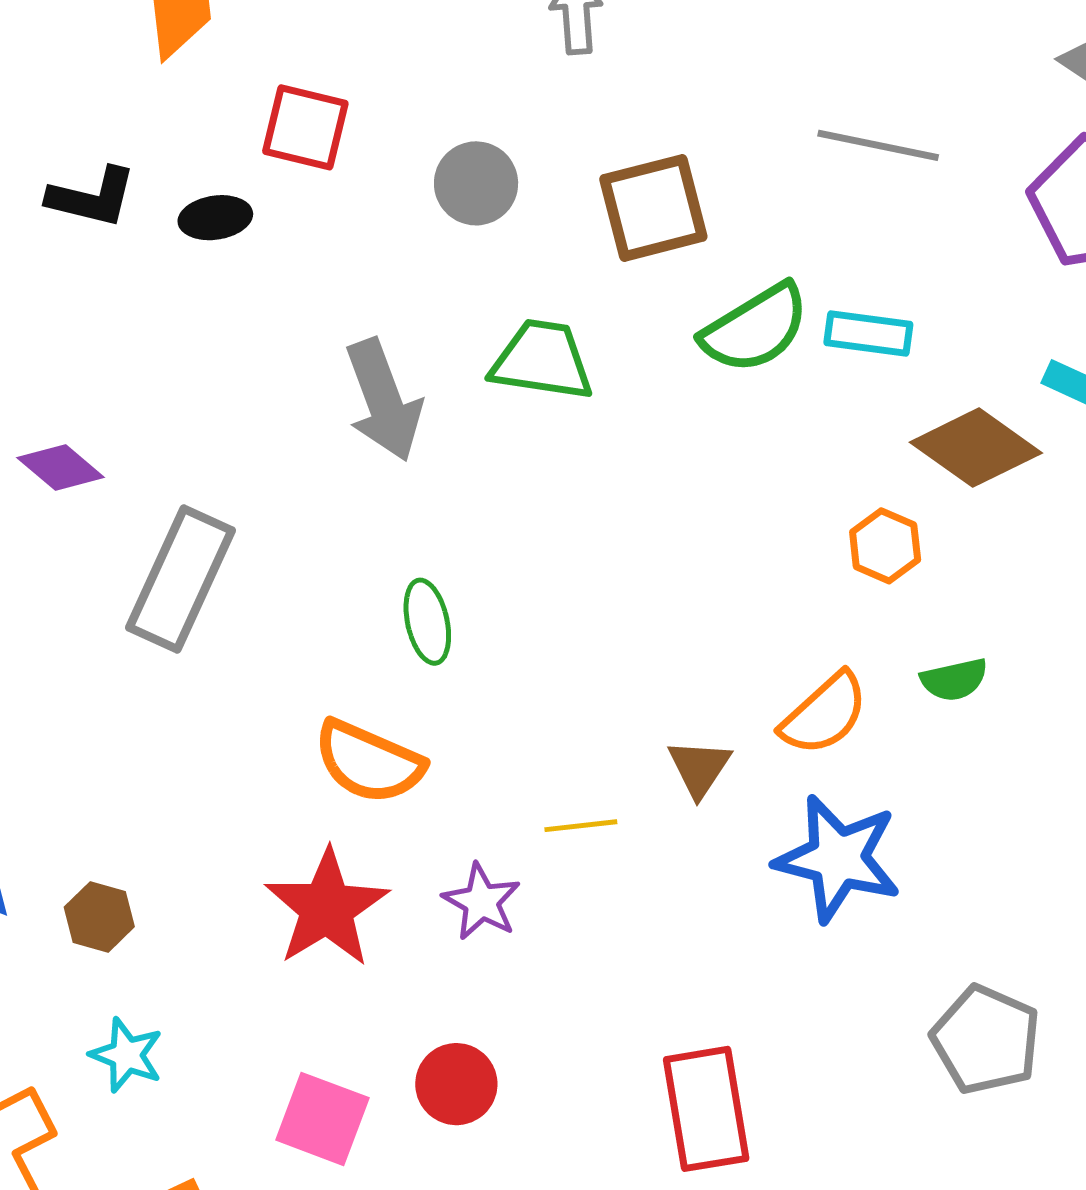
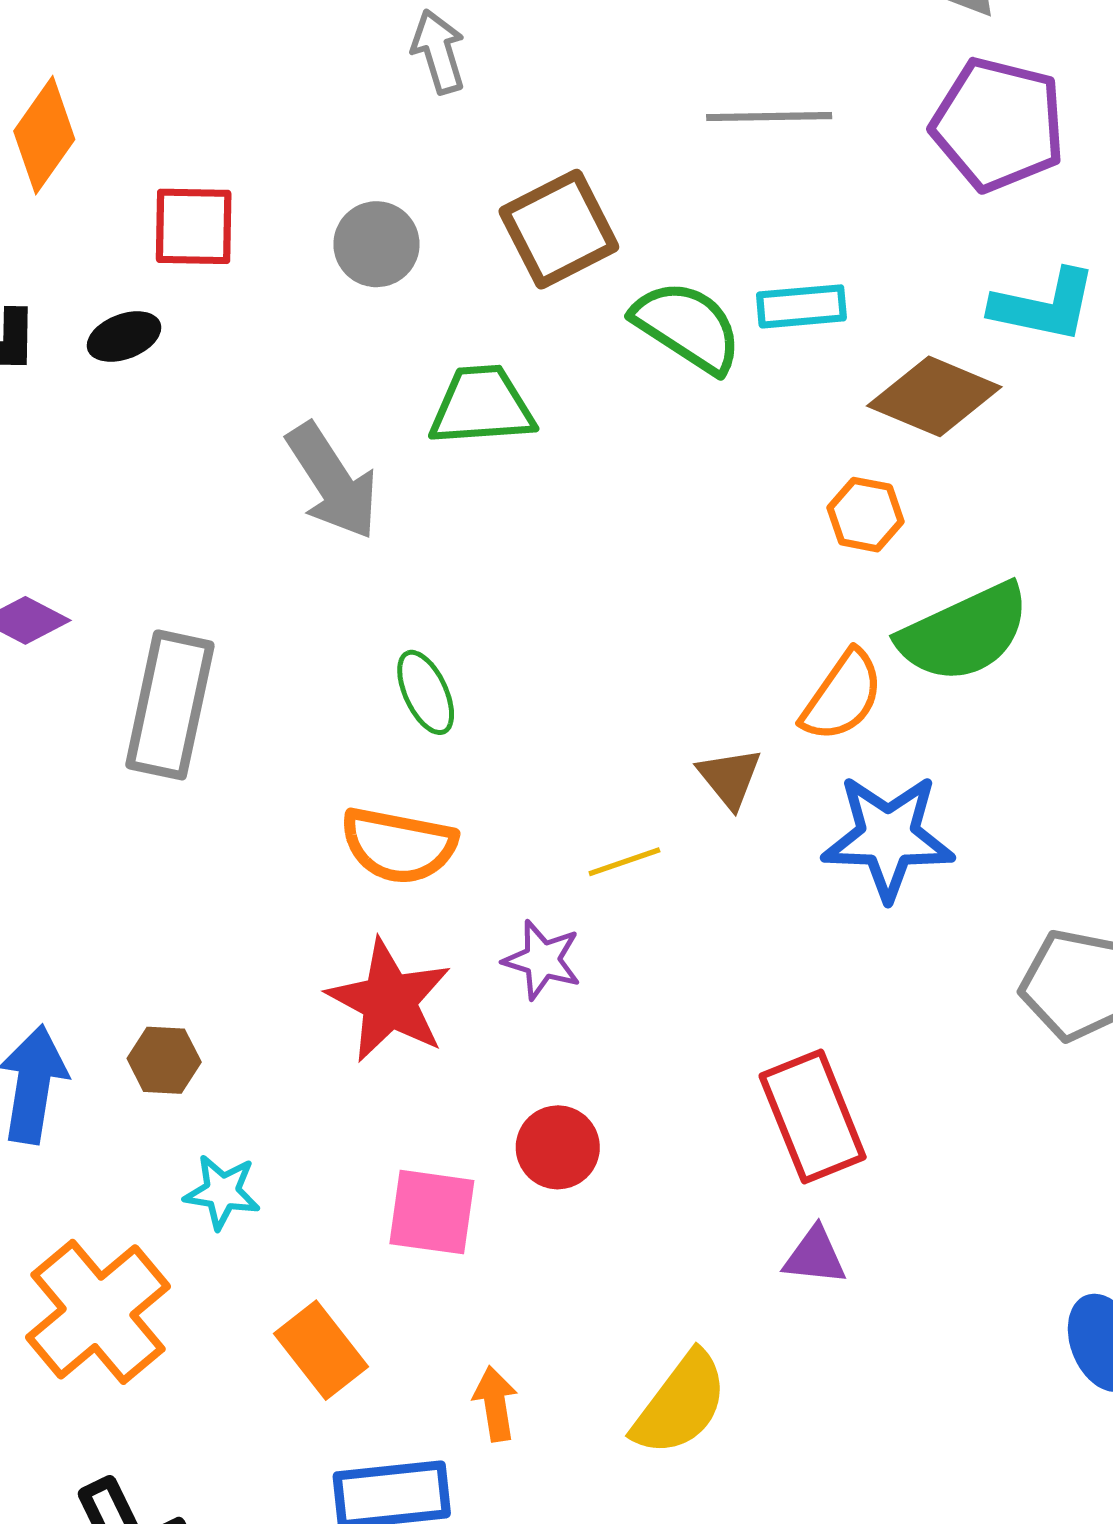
green semicircle: (755, 328) -> (687, 327), turned -103
green semicircle: (954, 680) -> (964, 633), size x2.0

